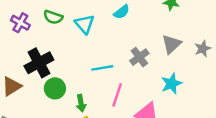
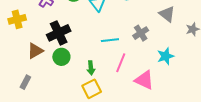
gray triangle: (171, 44) -> (167, 14), moved, turned -42
green circle: (55, 88) -> (61, 57), moved

